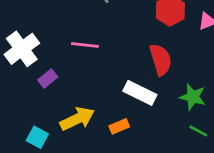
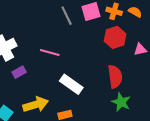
red semicircle: (161, 60) -> (115, 77), moved
white rectangle: (140, 93) -> (71, 84), moved

